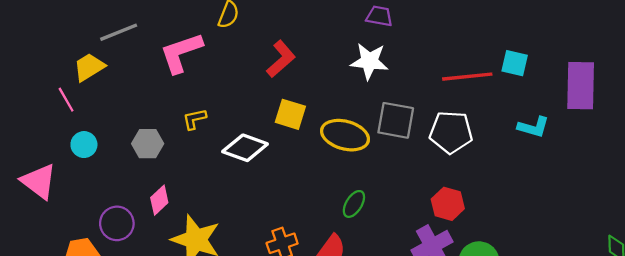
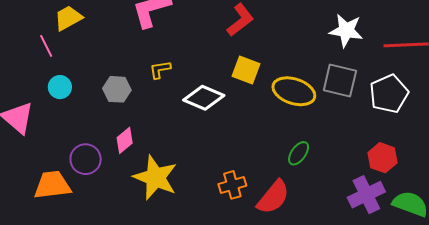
white star: (369, 61) -> (346, 31), moved
white pentagon: (451, 132) -> (389, 94), turned -30

